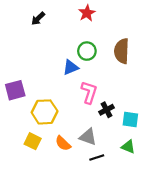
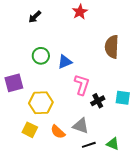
green circle: (87, 51) -> (41, 56), moved
cyan square: (130, 120) -> (123, 98), moved
green triangle: (128, 147) -> (113, 144), moved

